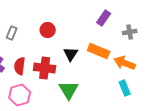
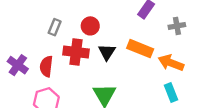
red circle: (48, 30) -> (90, 26), moved
gray rectangle: (12, 33) -> (55, 27), moved
red cross: (45, 68) -> (76, 52), moved

